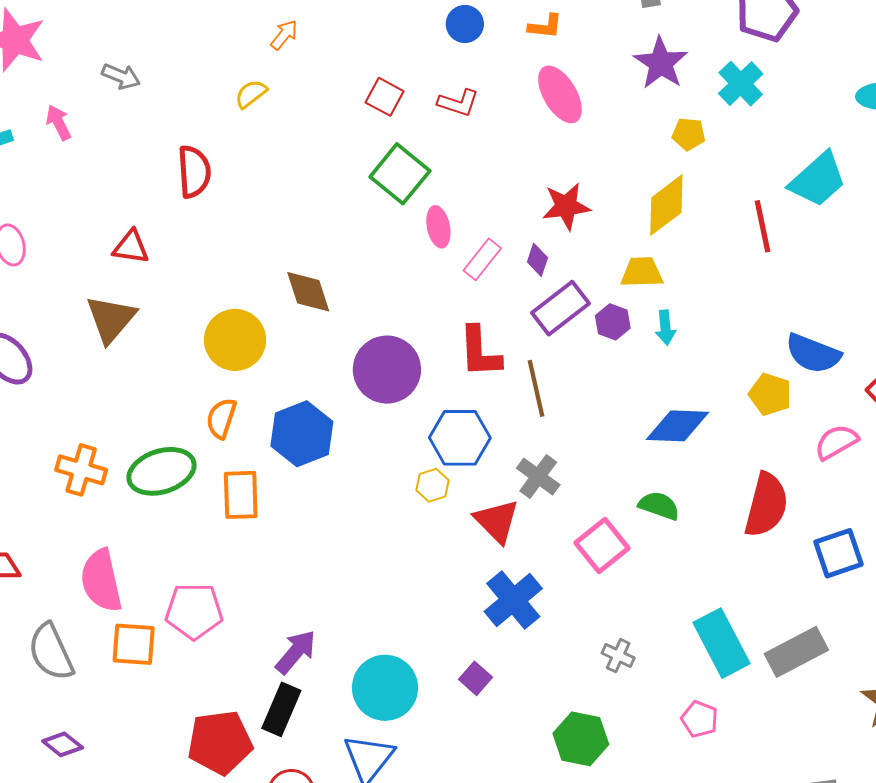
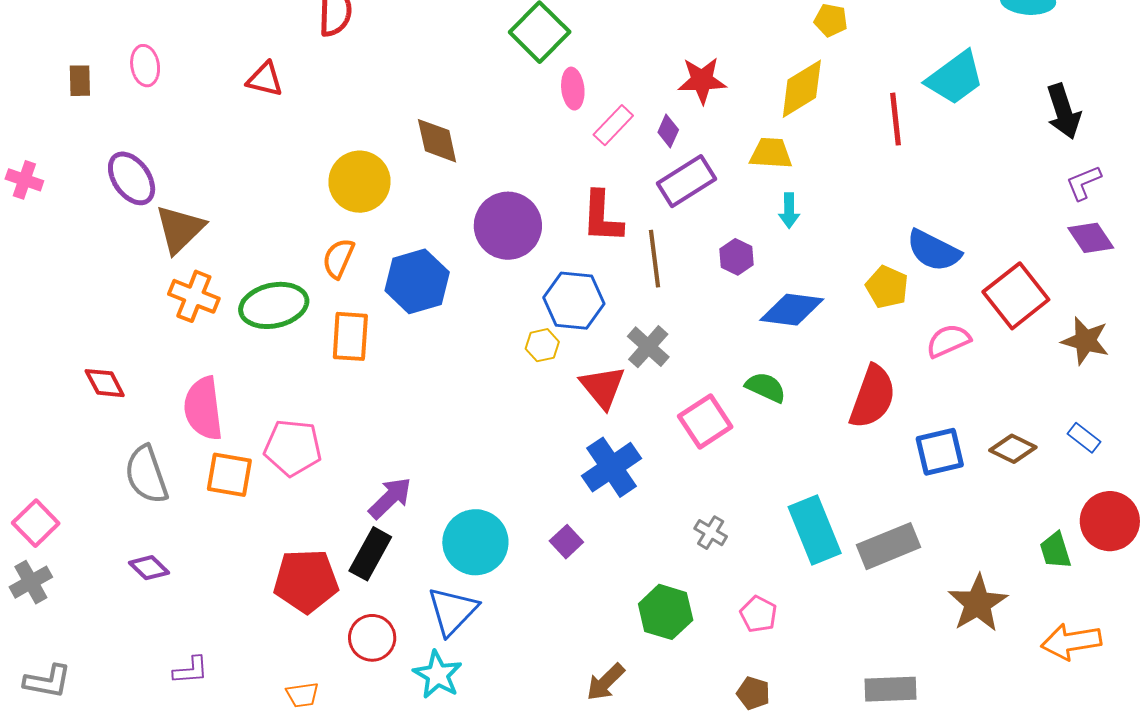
brown triangle: (111, 319) -> (180, 229), moved
purple hexagon: (613, 322) -> (736, 257), moved
pink pentagon: (700, 719) -> (758, 614), moved

